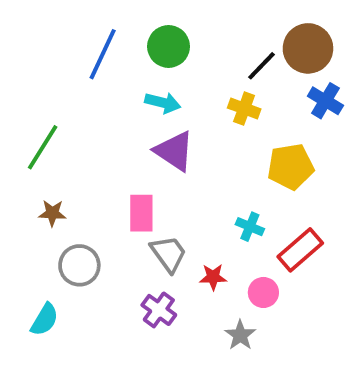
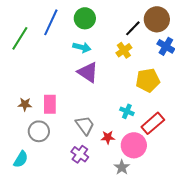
yellow cross: (244, 108) -> (124, 50), turned 35
green line: (43, 147) -> (20, 38), moved
pink rectangle: (141, 213) -> (50, 104), moved
pink circle: (263, 292) -> (134, 145), size x1.6

